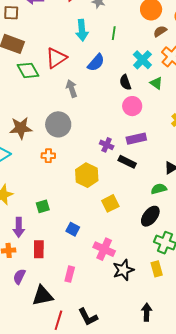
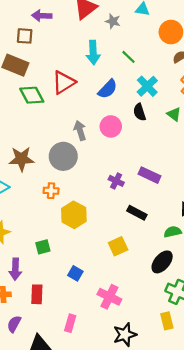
brown square: (11, 13) -> (25, 36), moved
green line: (114, 33) -> (129, 57), turned -56
cyan cross: (142, 60) -> (147, 86), moved
gray arrow: (72, 88) -> (80, 130), moved
pink circle: (132, 106) -> (111, 126), moved
purple rectangle: (136, 139) -> (149, 175), turned 36
black rectangle: (127, 162) -> (137, 213), moved
yellow hexagon: (87, 175) -> (74, 215), moved
black star: (123, 270) -> (125, 335), moved

